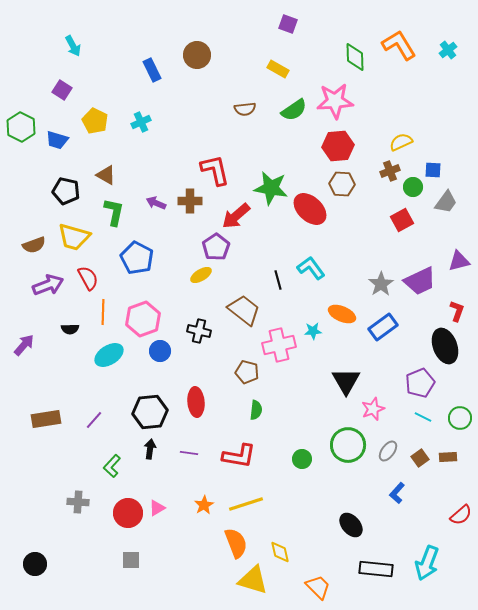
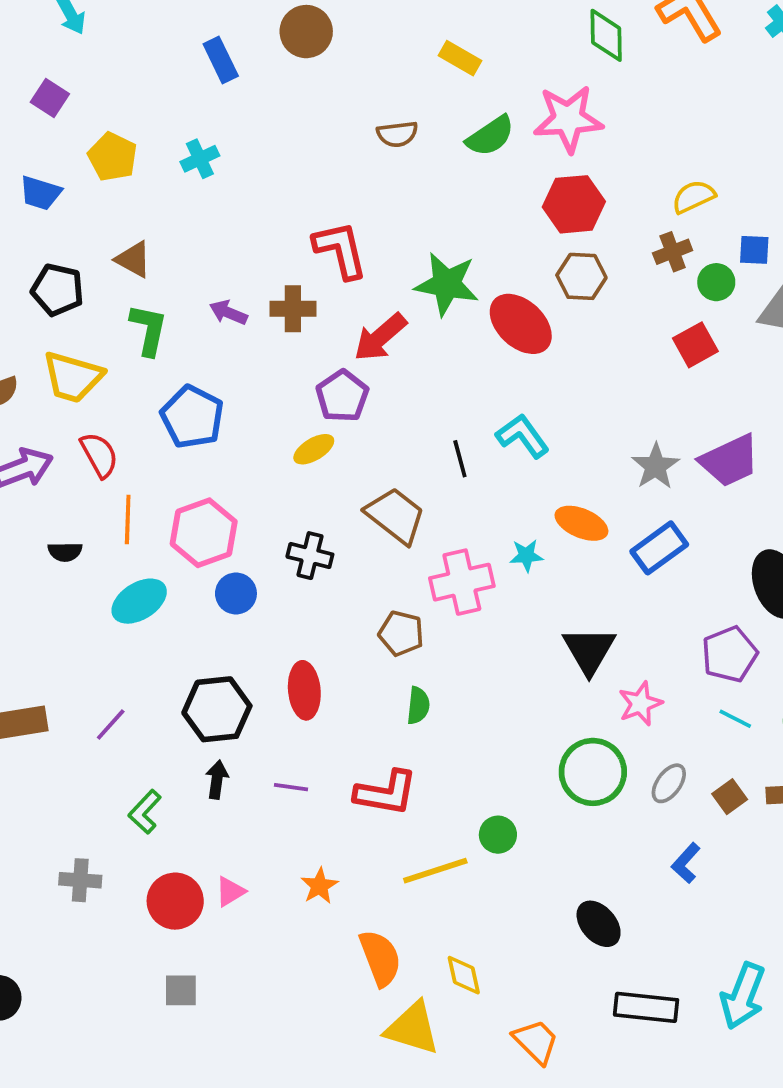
green circle: (302, 459) -> (498, 835), moved
yellow line: (246, 504) -> (435, 871), moved

